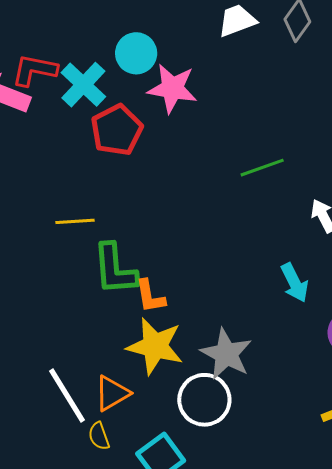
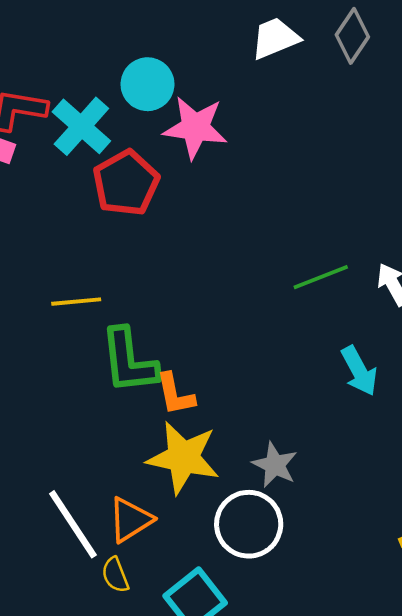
green line: (262, 168) -> (321, 277), moved
gray star: (226, 354) -> (275, 465), size x0.7

